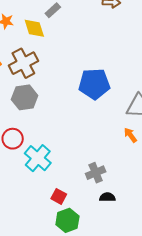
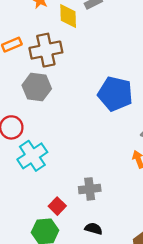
red square: (59, 196) -> (57, 206), moved
black semicircle: (107, 197) -> (94, 229), moved

